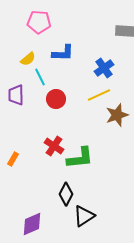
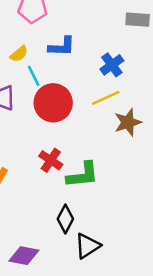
red circle: (56, 99) -> (53, 103), size x1.6
purple diamond: (32, 224) -> (24, 256), turned 35

